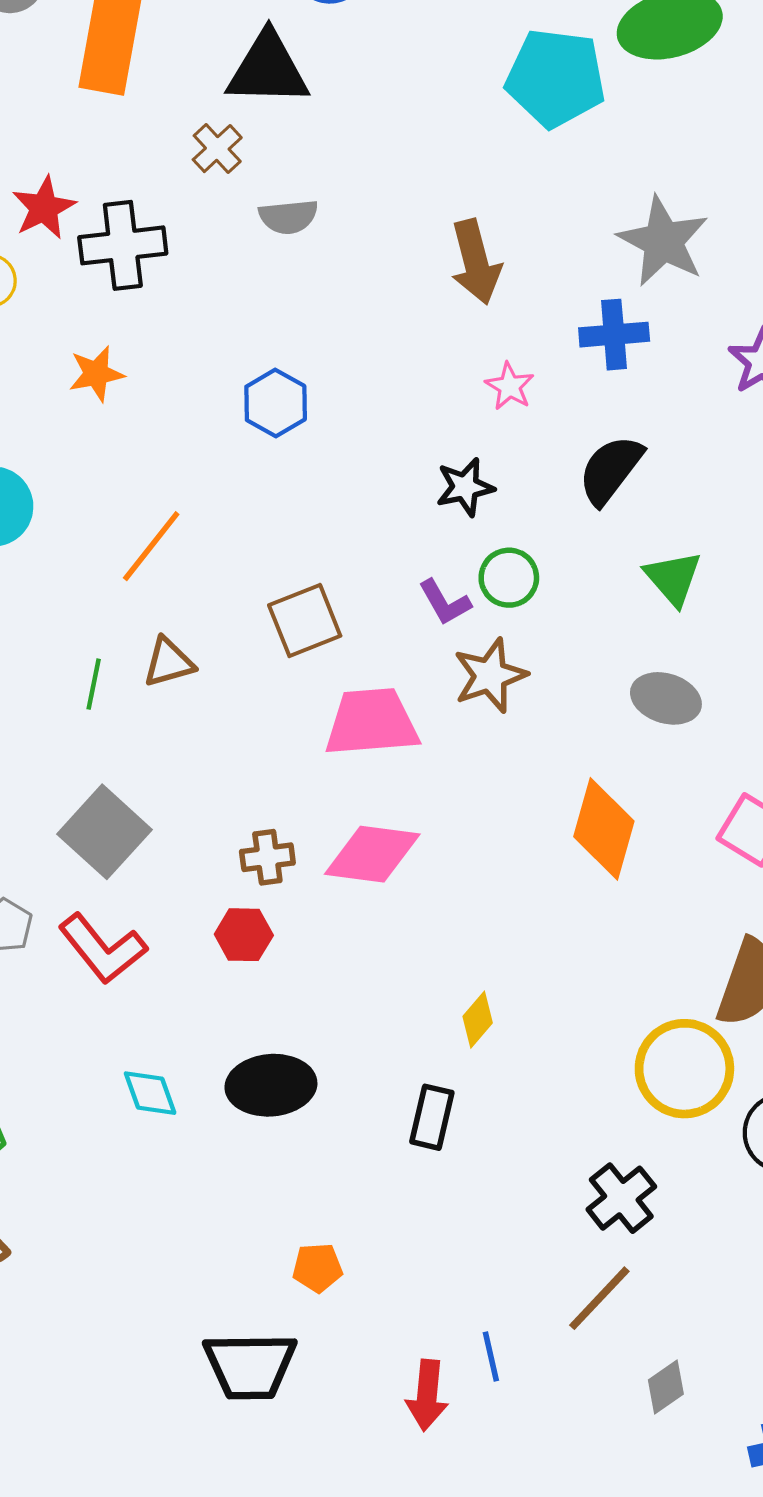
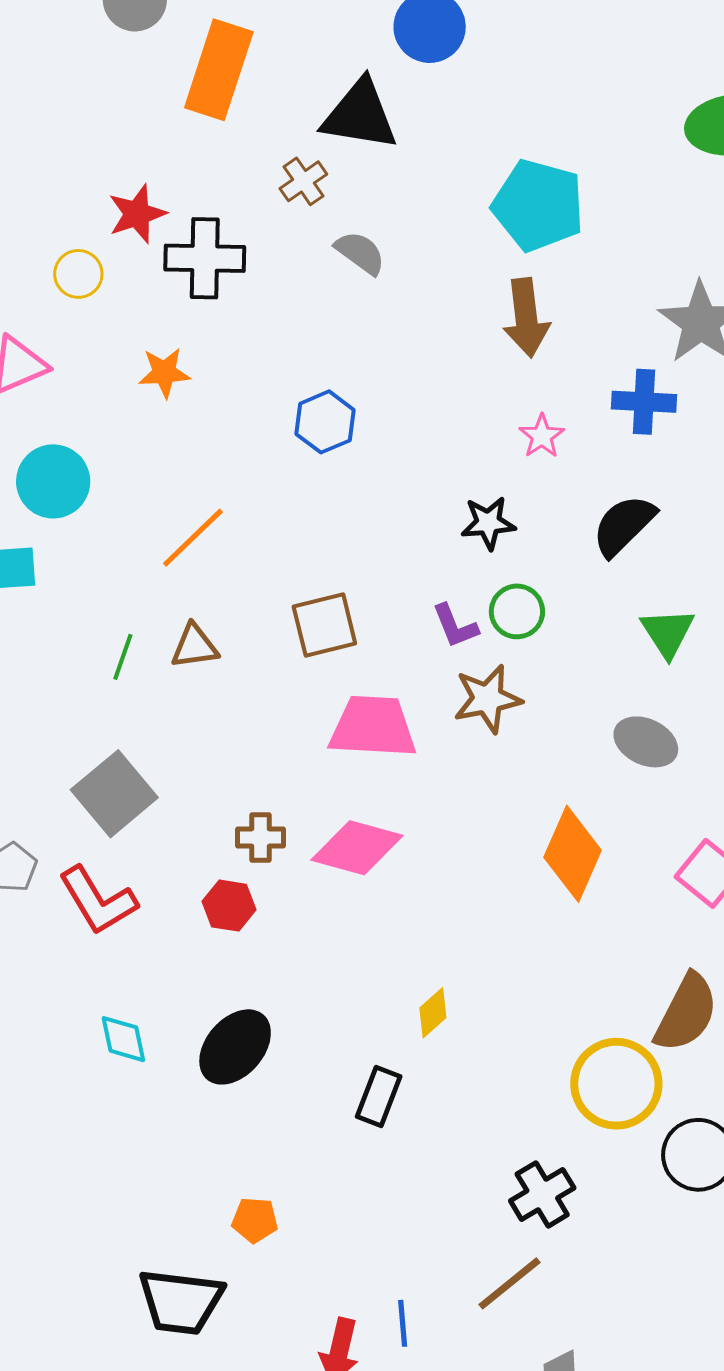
cyan pentagon: (556, 78) -> (538, 205), moved
gray semicircle: (288, 217) -> (360, 253), turned -146
black ellipse: (271, 1085) -> (235, 1047), turned -52

